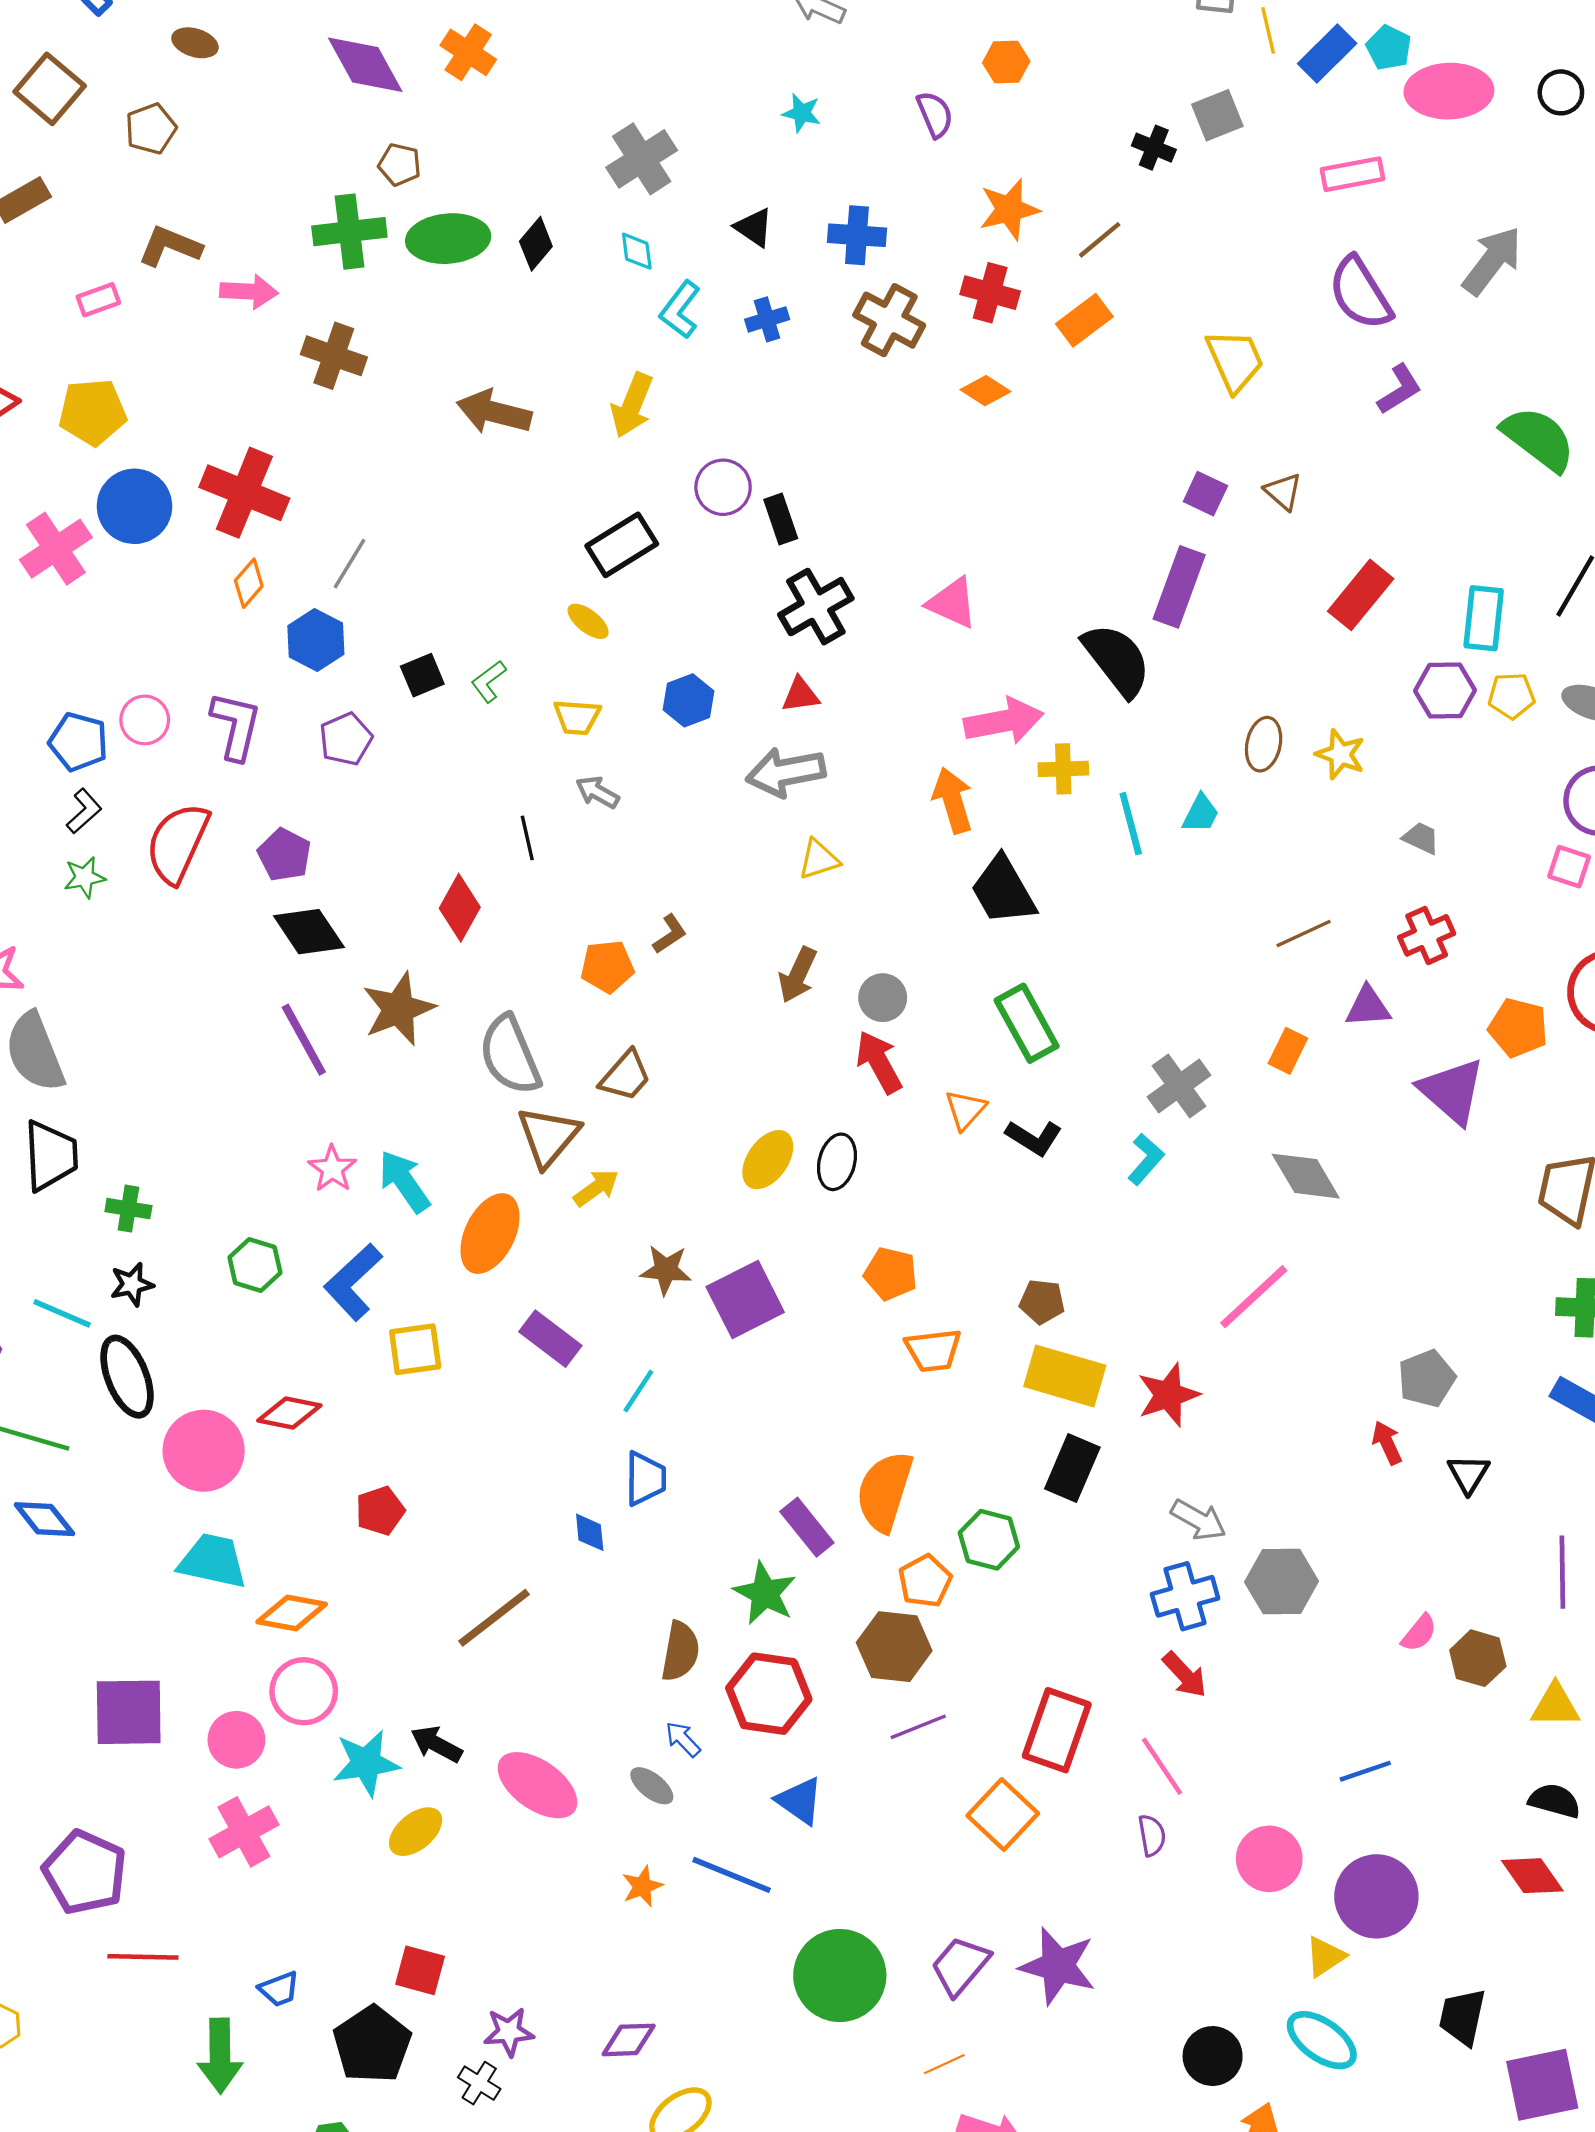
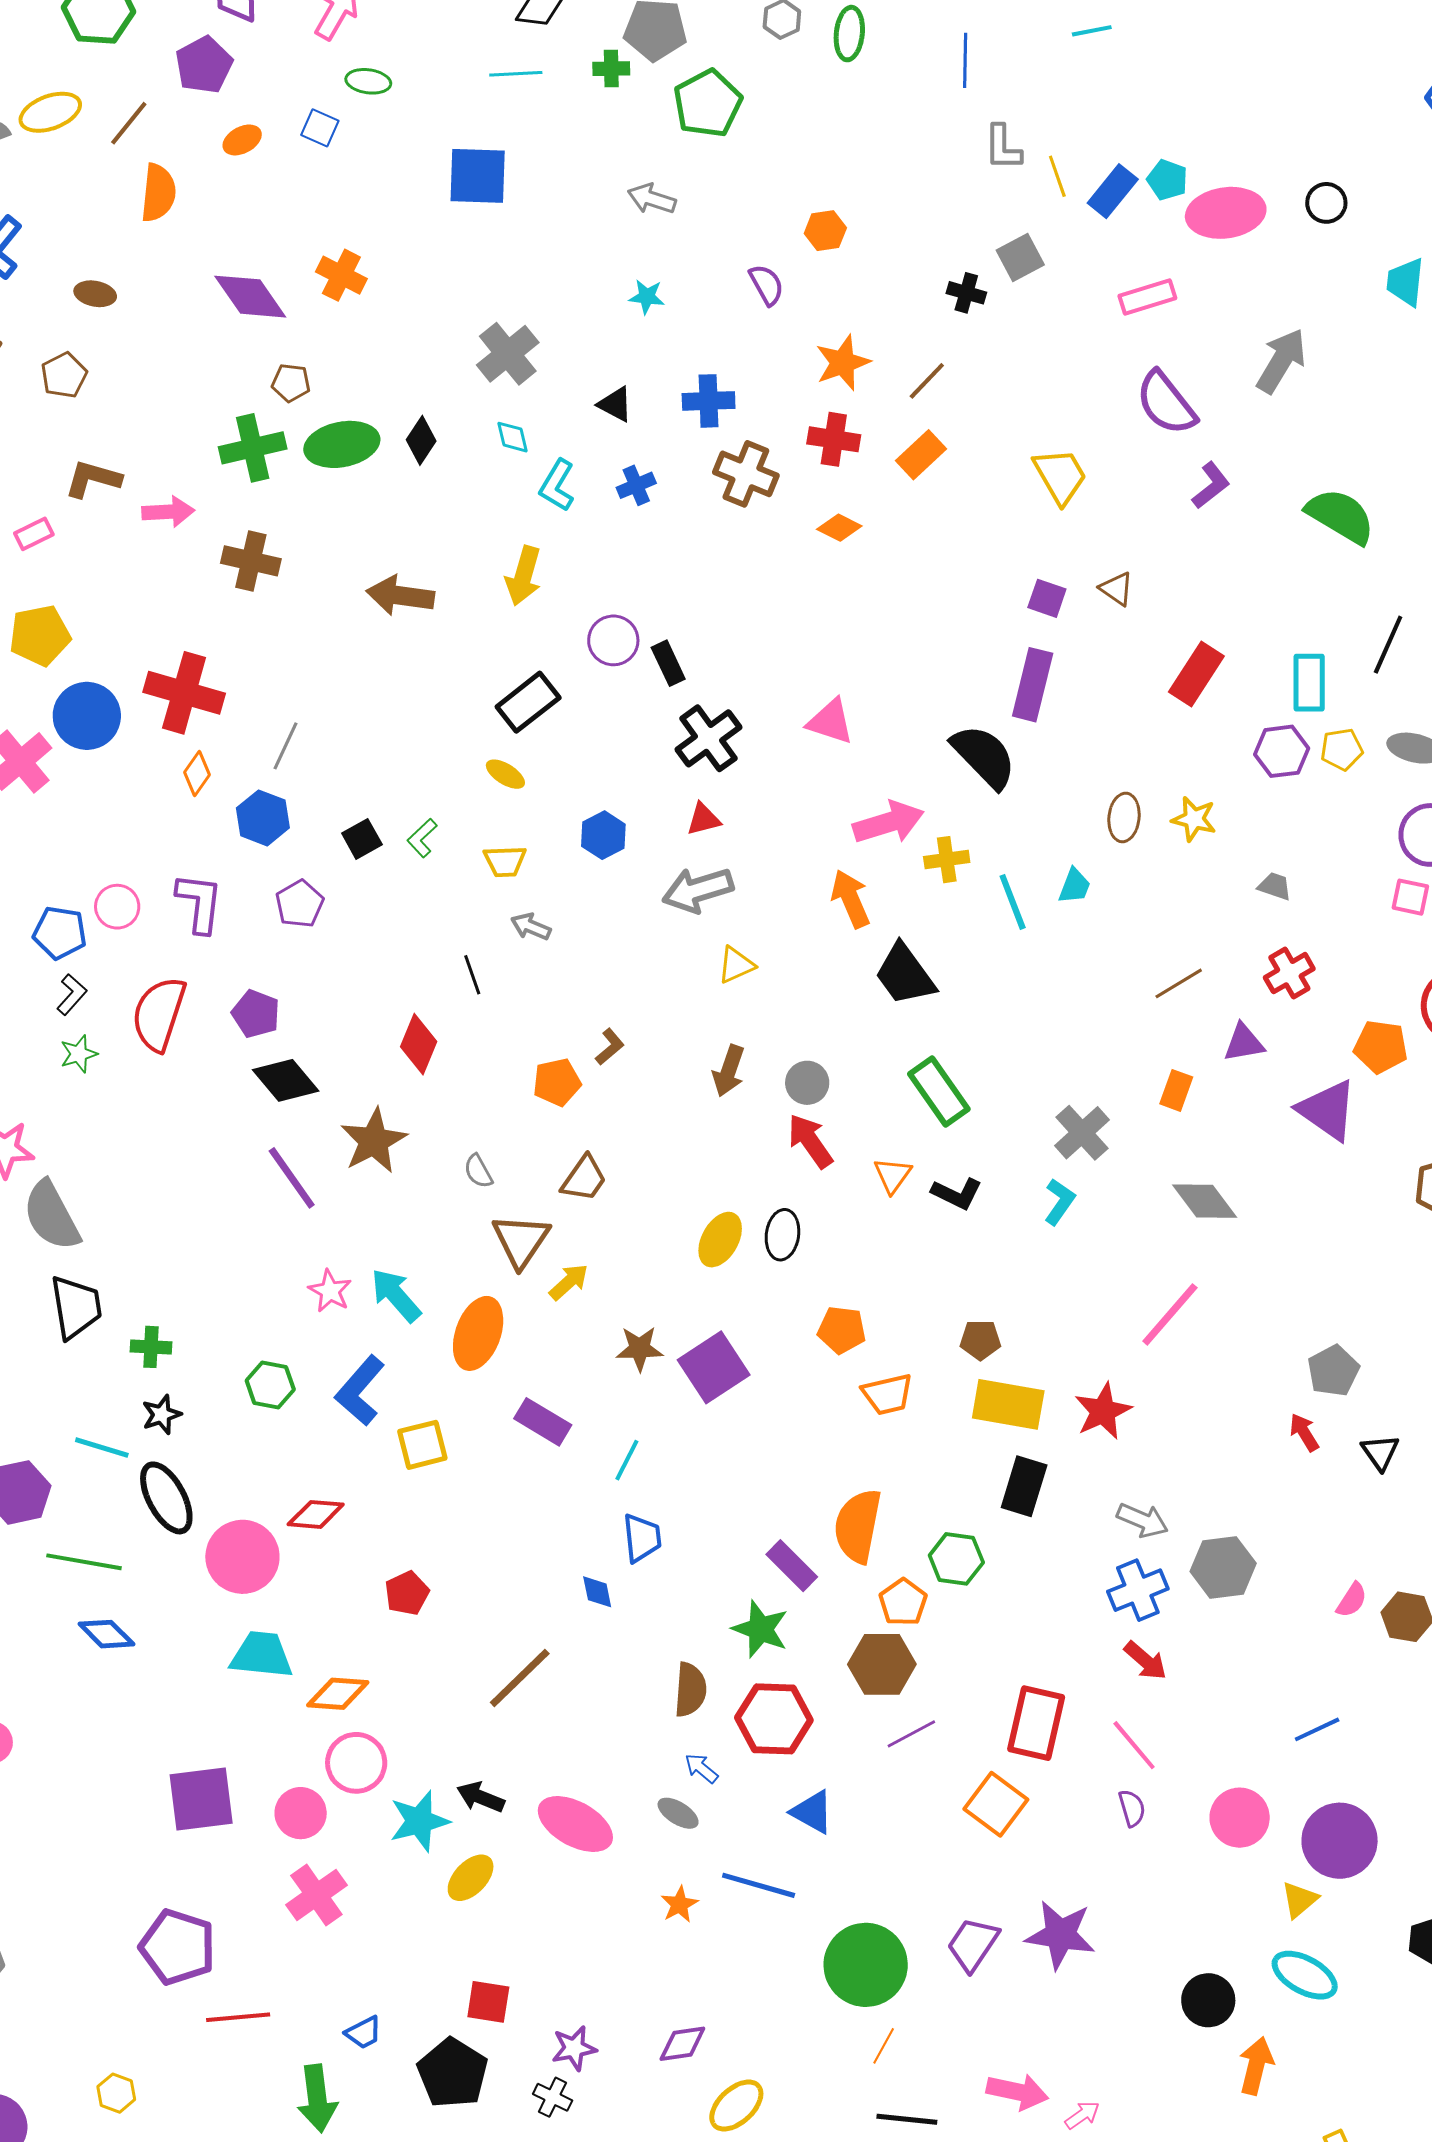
gray semicircle: (510, 1055) -> (478, 1171), size x0.5
orange line: (944, 2064) -> (884, 2046), moved, turned -30

